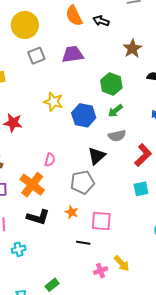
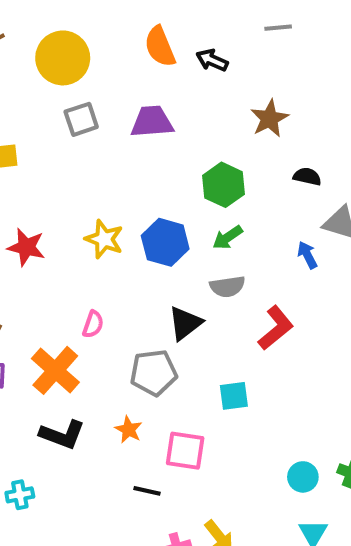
yellow star: (53, 102) -> (104, 239), moved
cyan square: (141, 189) -> (234, 396), moved

